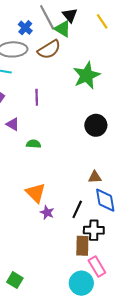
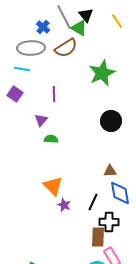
purple triangle: (13, 124) -> (41, 120), moved, turned 40

